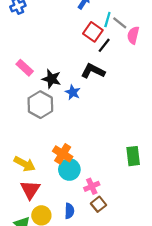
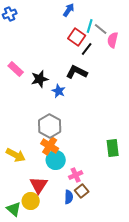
black star: (51, 79) -> (40, 79), turned -30
gray hexagon: (40, 105) -> (50, 126), moved
red triangle: (30, 190) -> (39, 185), moved
blue semicircle: (69, 211) -> (69, 197), moved

